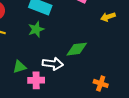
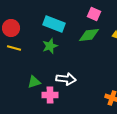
green diamond: (77, 49) -> (89, 35), moved

